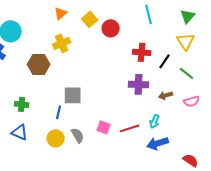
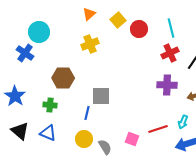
cyan line: (149, 14) -> (171, 28), moved
red cross: (142, 52) -> (170, 53), turned -30
brown hexagon: (39, 64) -> (63, 78), moved
pink square: (104, 127) -> (132, 139), moved
gray semicircle: (78, 135) -> (105, 147), moved

